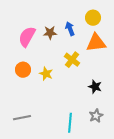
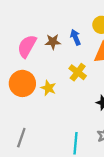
orange circle: (23, 70) -> (22, 83), size x1.5
gray line: (22, 118) -> (21, 138), turned -60

